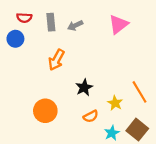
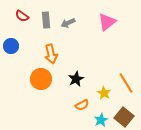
red semicircle: (24, 18) -> (22, 16), turned 32
blue circle: (15, 39) -> (11, 46), moved
orange arrow: (56, 60) -> (51, 54), turned -42
orange circle: (45, 111) -> (41, 79), moved

